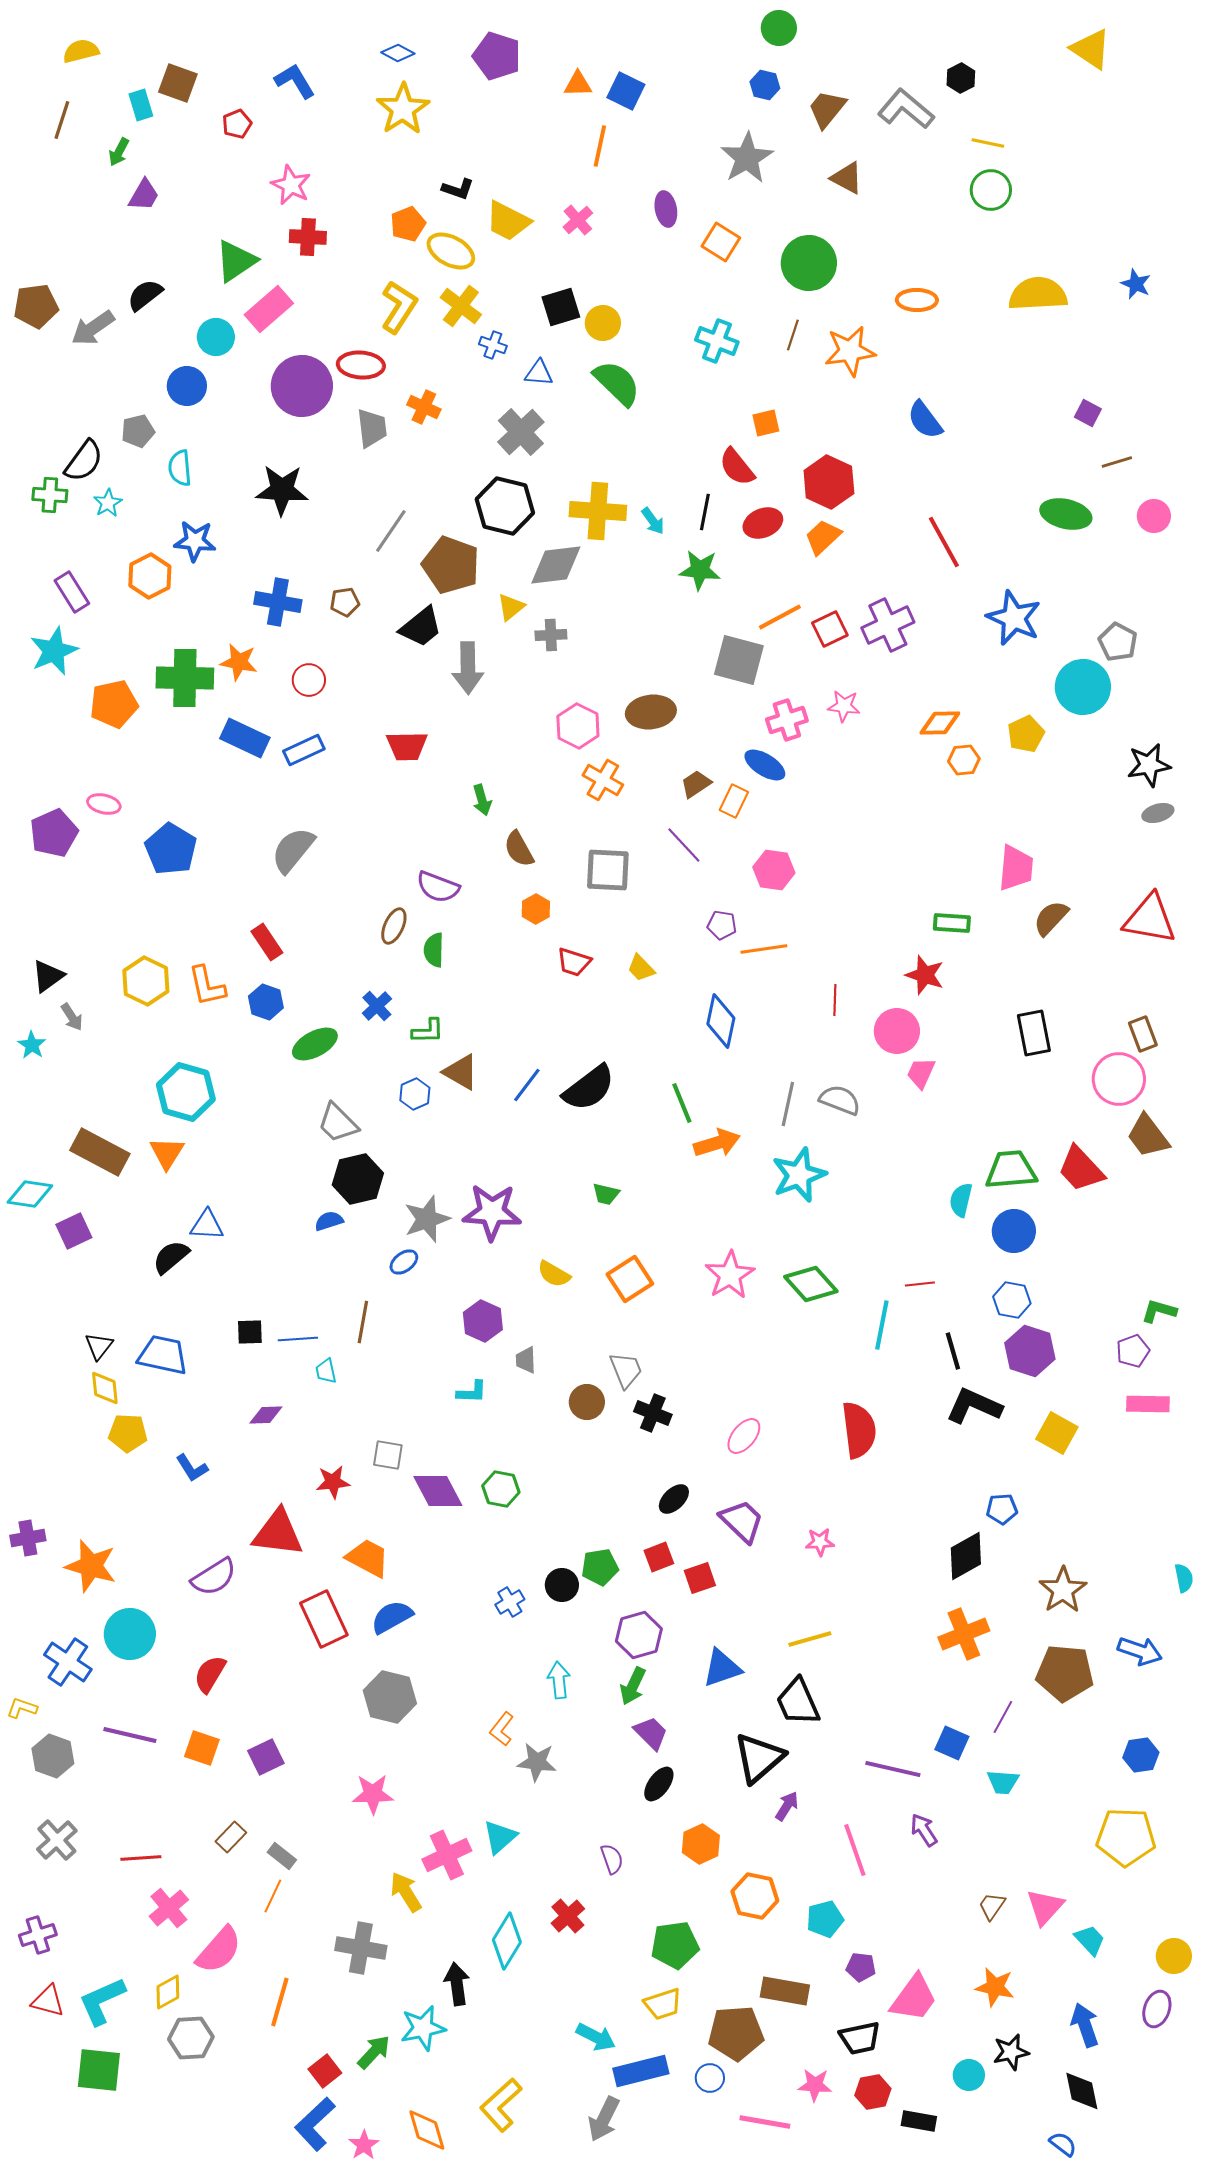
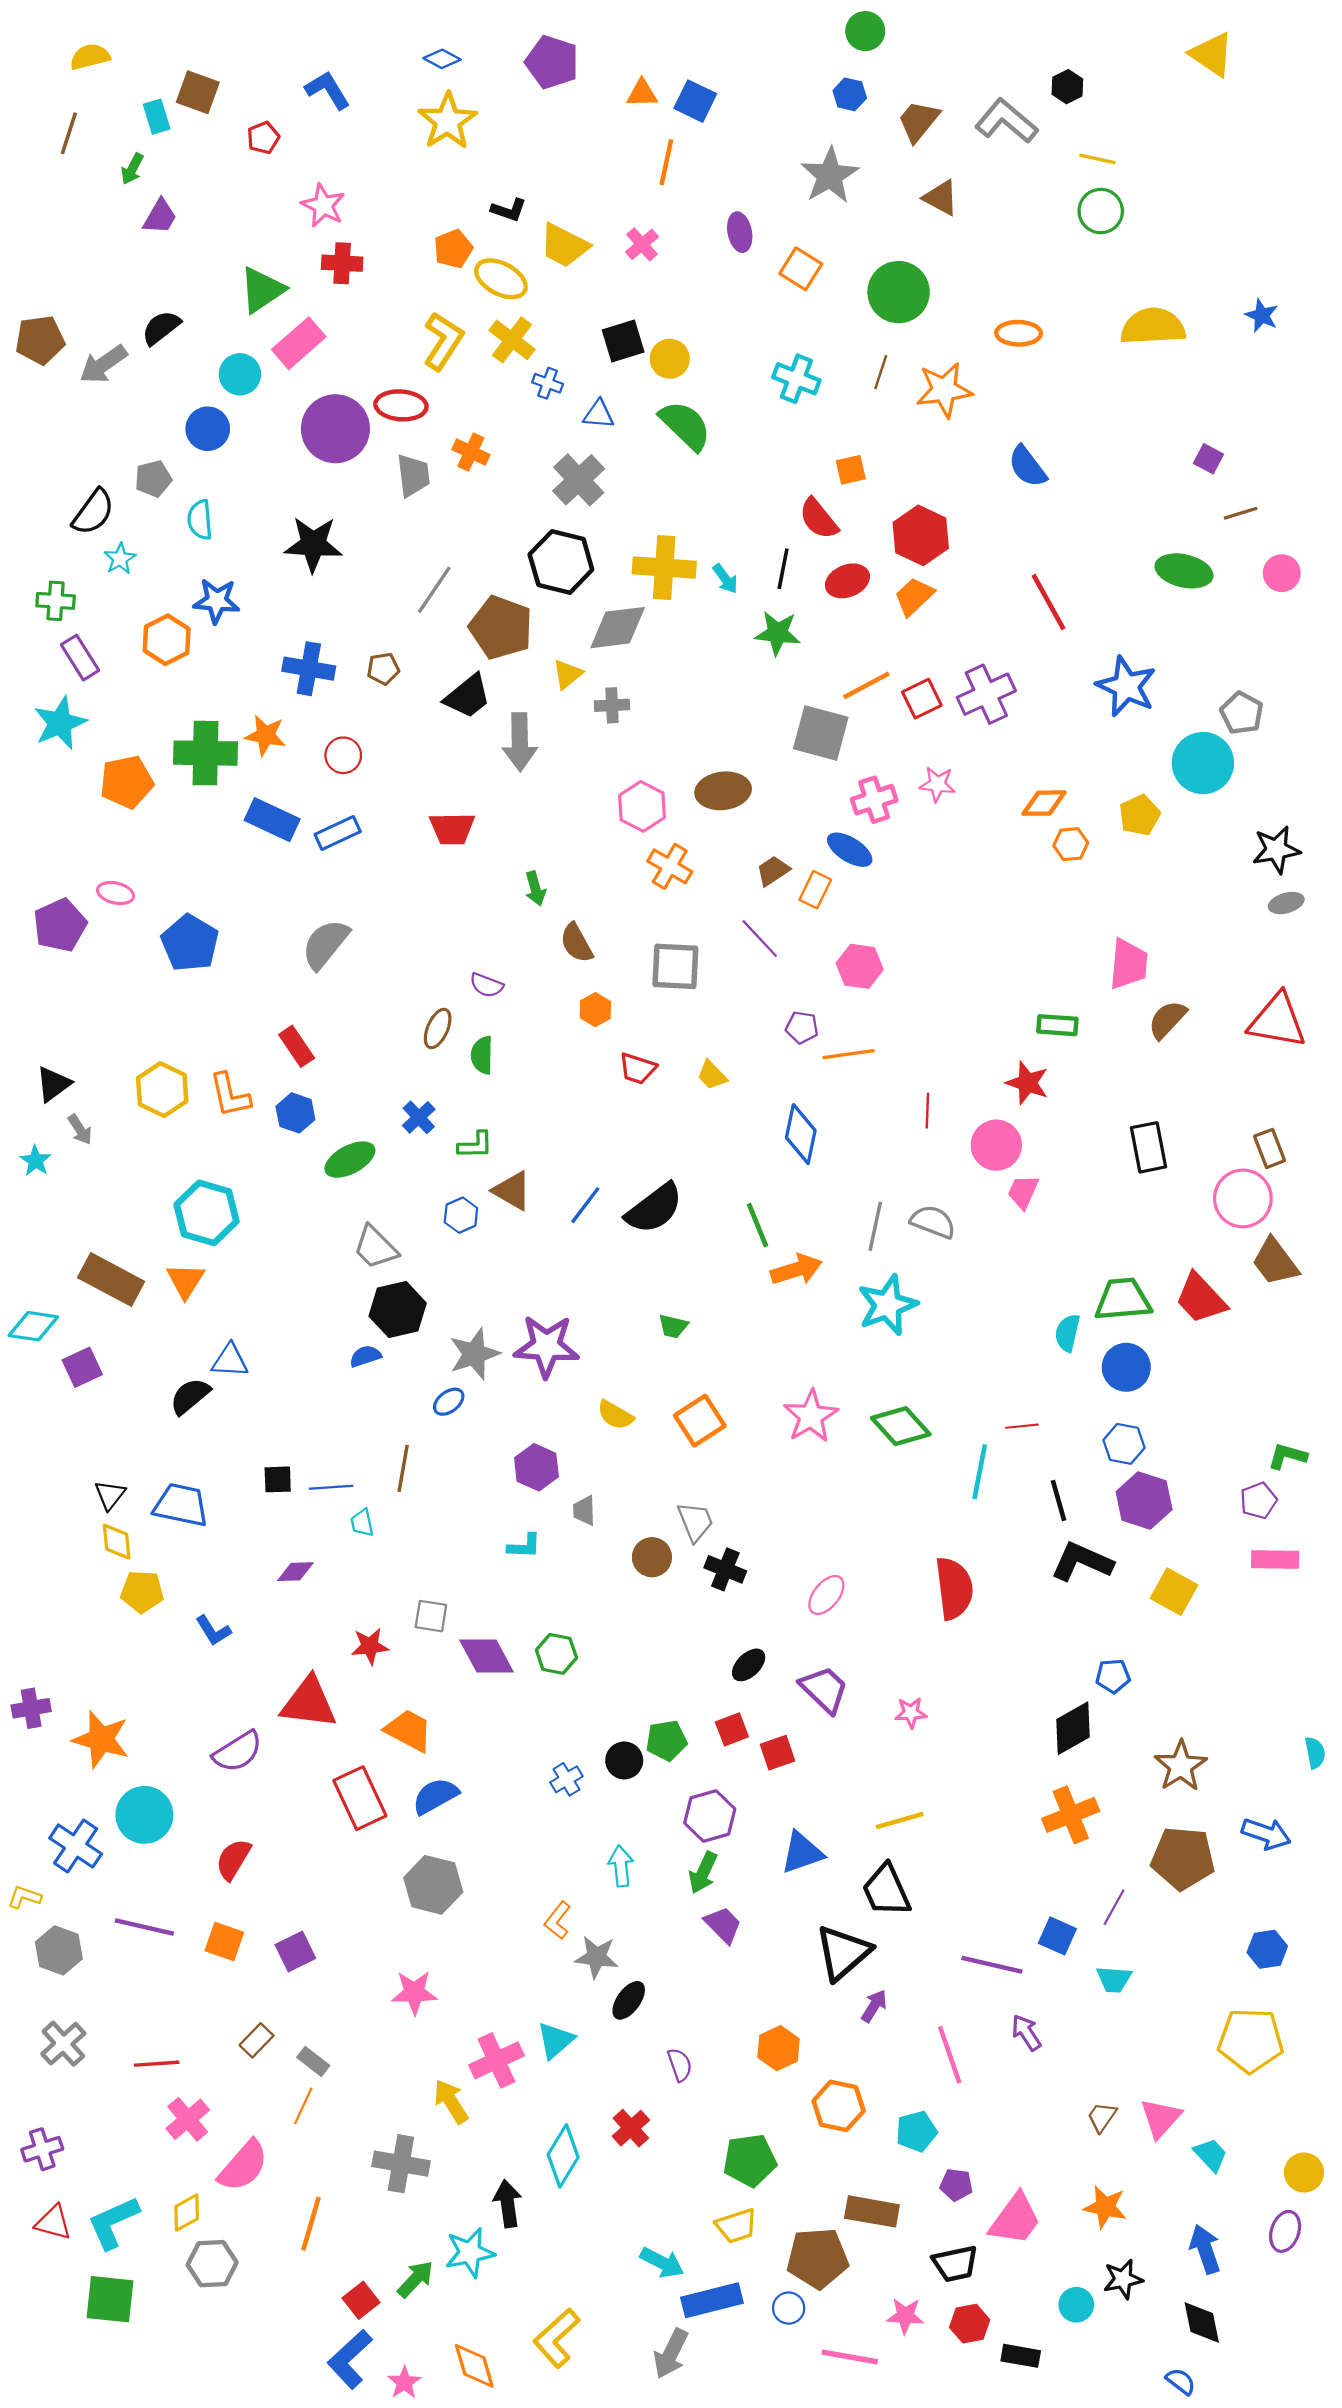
green cross: (50, 495) -> (56, 601), moved
purple semicircle: (438, 887) -> (486, 985), size x0.7
black ellipse: (659, 1784) -> (629, 2000), moved

